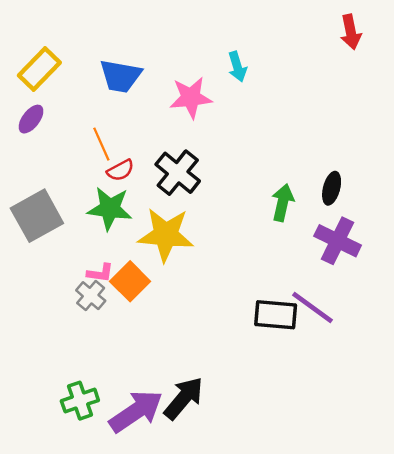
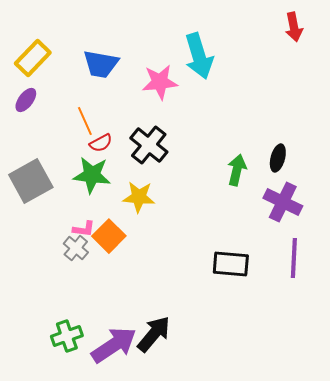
cyan arrow: (237, 67) -> (199, 56), size x1.8
yellow star: (166, 235) -> (139, 197), size x0.7
purple line: (312, 308) -> (294, 258), moved, turned 57

